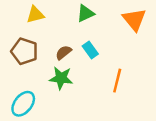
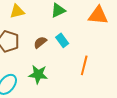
orange triangle: (134, 20) -> (98, 15), turned -45
green star: (61, 78) -> (38, 74), moved

